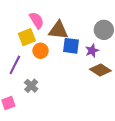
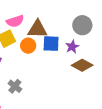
pink semicircle: (37, 20) -> (15, 21), turned 108
orange circle: (41, 51) -> (28, 46), moved

